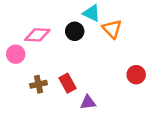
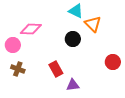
black circle: (75, 31) -> (73, 39), moved
brown cross: (39, 84) -> (18, 69), moved, turned 32

